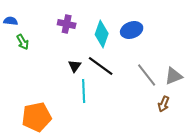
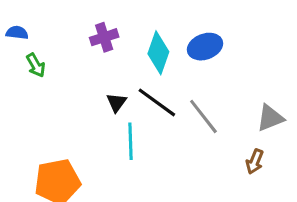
purple cross: (67, 24) -> (104, 37), turned -30
gray line: (147, 75) -> (203, 116), moved

